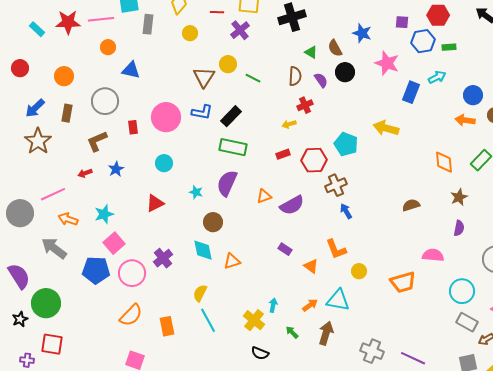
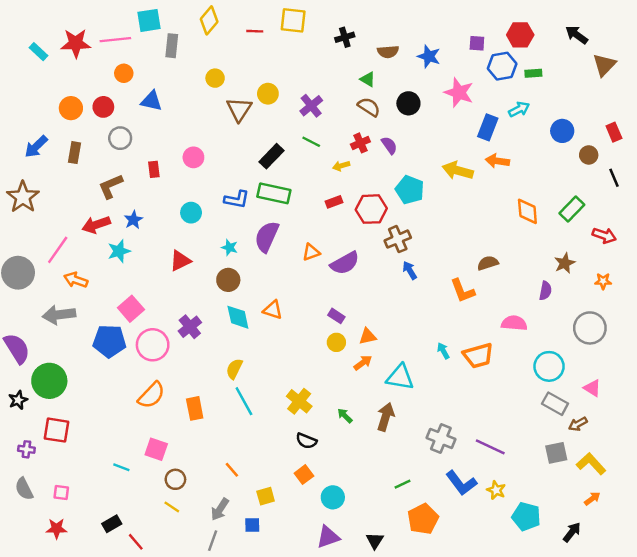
black cross: (292, 17) -> (345, 37), size x0.6
purple cross: (240, 30) -> (311, 106), moved
yellow circle: (190, 33) -> (215, 78), moved
brown semicircle: (335, 48) -> (388, 52), moved, turned -66
red circle: (20, 68) -> (103, 107), moved
brown semicircle: (295, 76) -> (369, 107), moved, turned -60
green line: (253, 78) -> (311, 142), moved
purple semicircle: (321, 80) -> (389, 145), moved
gray circle: (105, 101) -> (120, 138), size x0.7
blue L-shape: (202, 112) -> (237, 199), moved
pink circle: (166, 117) -> (193, 157), size x0.6
orange arrow: (465, 120) -> (497, 161), moved
brown star: (38, 141) -> (23, 197), moved
red arrow: (85, 173) -> (96, 225), size x1.6
pink line: (53, 194) -> (58, 250), turned -30
brown star: (459, 197) -> (565, 263), moved
cyan star: (104, 214) -> (119, 251), moved
brown circle: (213, 222) -> (228, 280), moved
gray arrow: (54, 248) -> (59, 315), turned -44
orange L-shape: (336, 249) -> (463, 291), moved
orange triangle: (232, 261) -> (273, 310), moved, turned 36
orange triangle: (311, 266) -> (368, 336), turned -49
yellow circle: (359, 271) -> (336, 342), moved
cyan arrow: (273, 305) -> (443, 351), moved, turned -40
orange arrow: (310, 305) -> (363, 363), moved

